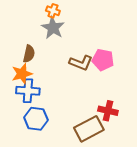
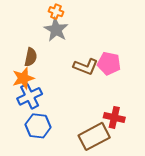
blue cross: (28, 91) -> (30, 96), turned -30

